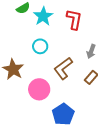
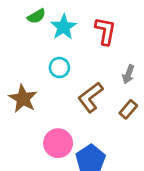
pink circle: (39, 89) -> (58, 143), moved

